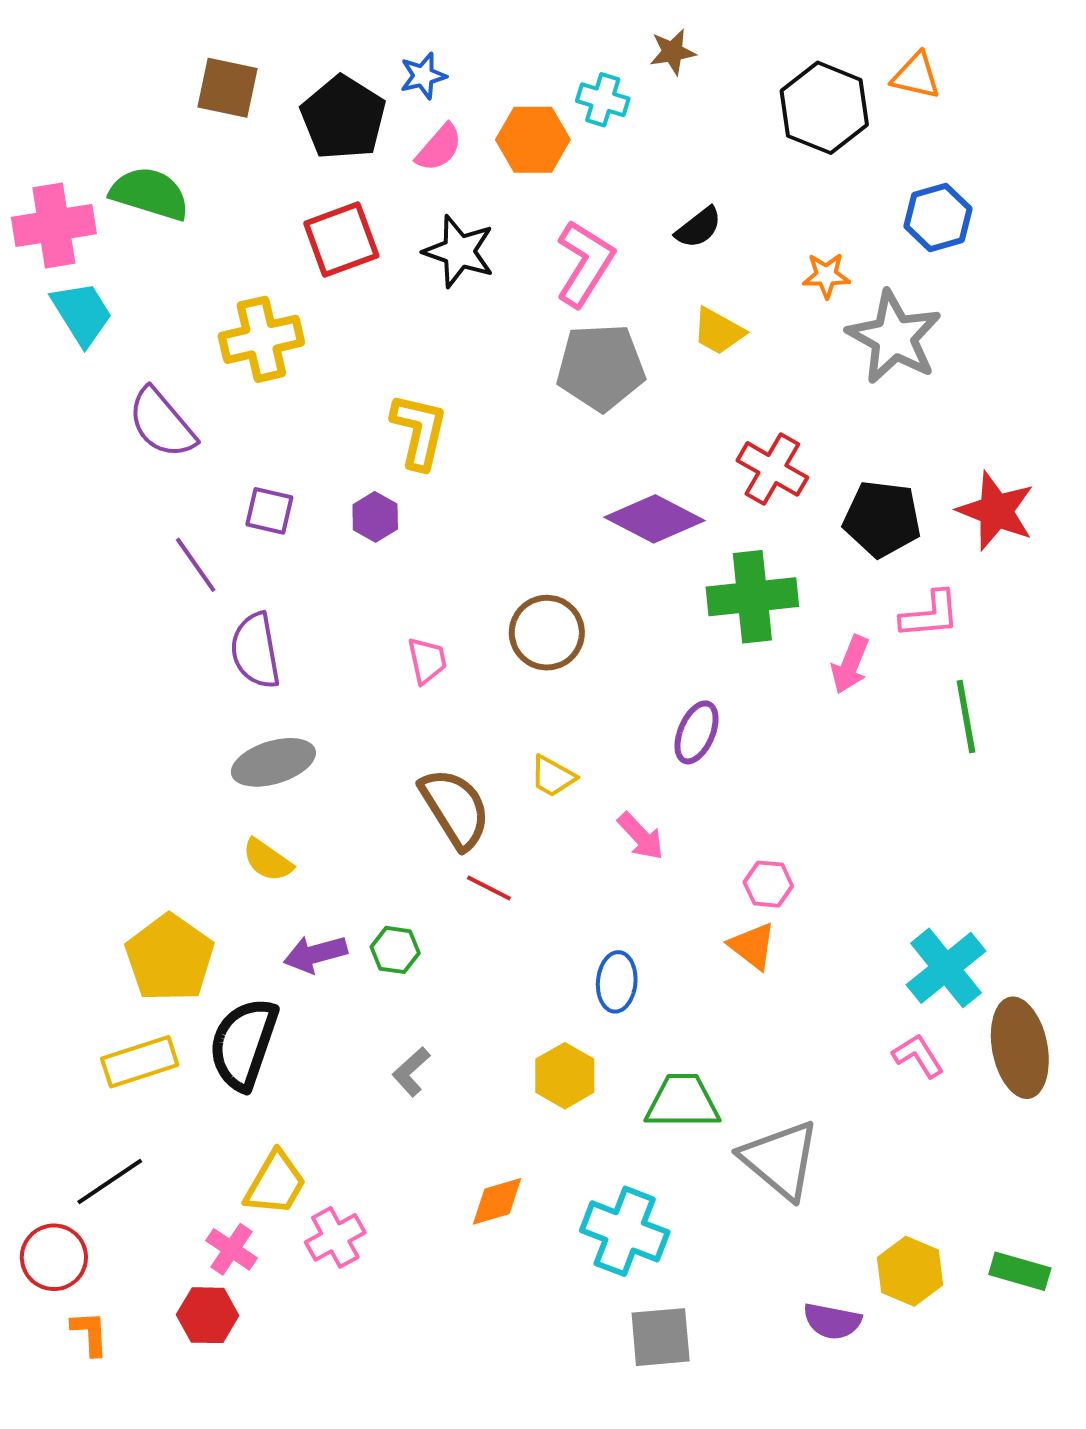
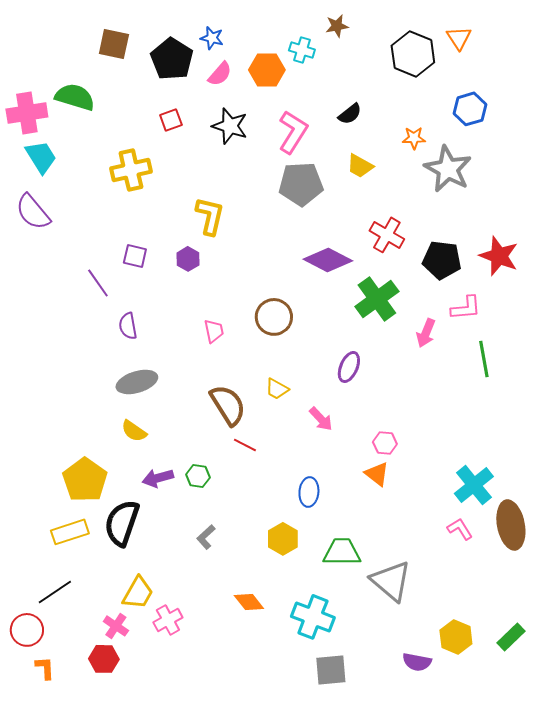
blue star: (423, 76) -> (212, 38), turned 30
orange triangle: (916, 76) -> (459, 38), turned 44
red square: (341, 239) -> (171, 120), size x0.6
purple semicircle: (162, 423) -> (33, 212), moved
green cross: (752, 597) -> (377, 299), turned -30
purple semicircle: (255, 651) -> (128, 326), size x0.7
orange diamond: (497, 1201) -> (249, 602), turned 68
green rectangle: (1020, 1271) -> (511, 637), turned -60

